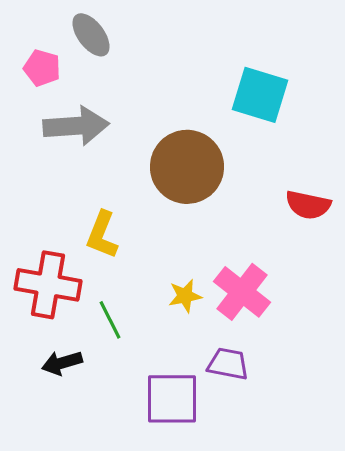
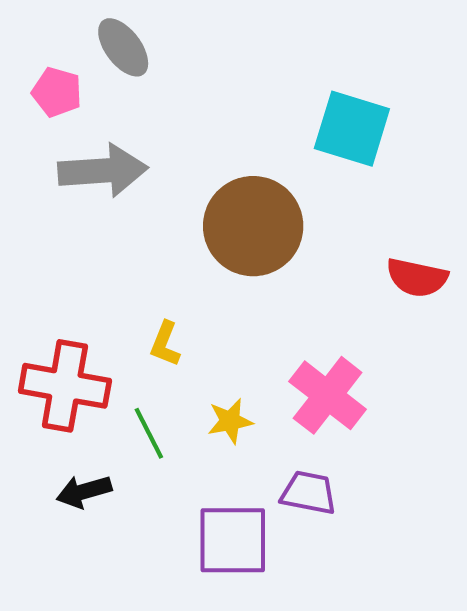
yellow L-shape: (102, 235) -> (165, 344), moved, size x0.7
yellow star: (185, 296) -> (230, 421), moved

